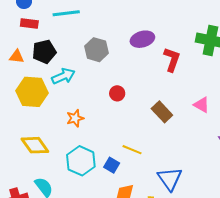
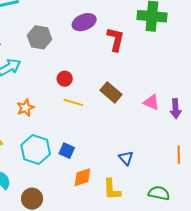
pink triangle: (202, 105) -> (151, 102), moved
yellow line: (132, 150) -> (73, 102), moved
blue triangle: (170, 179) -> (126, 158), size x0.6

